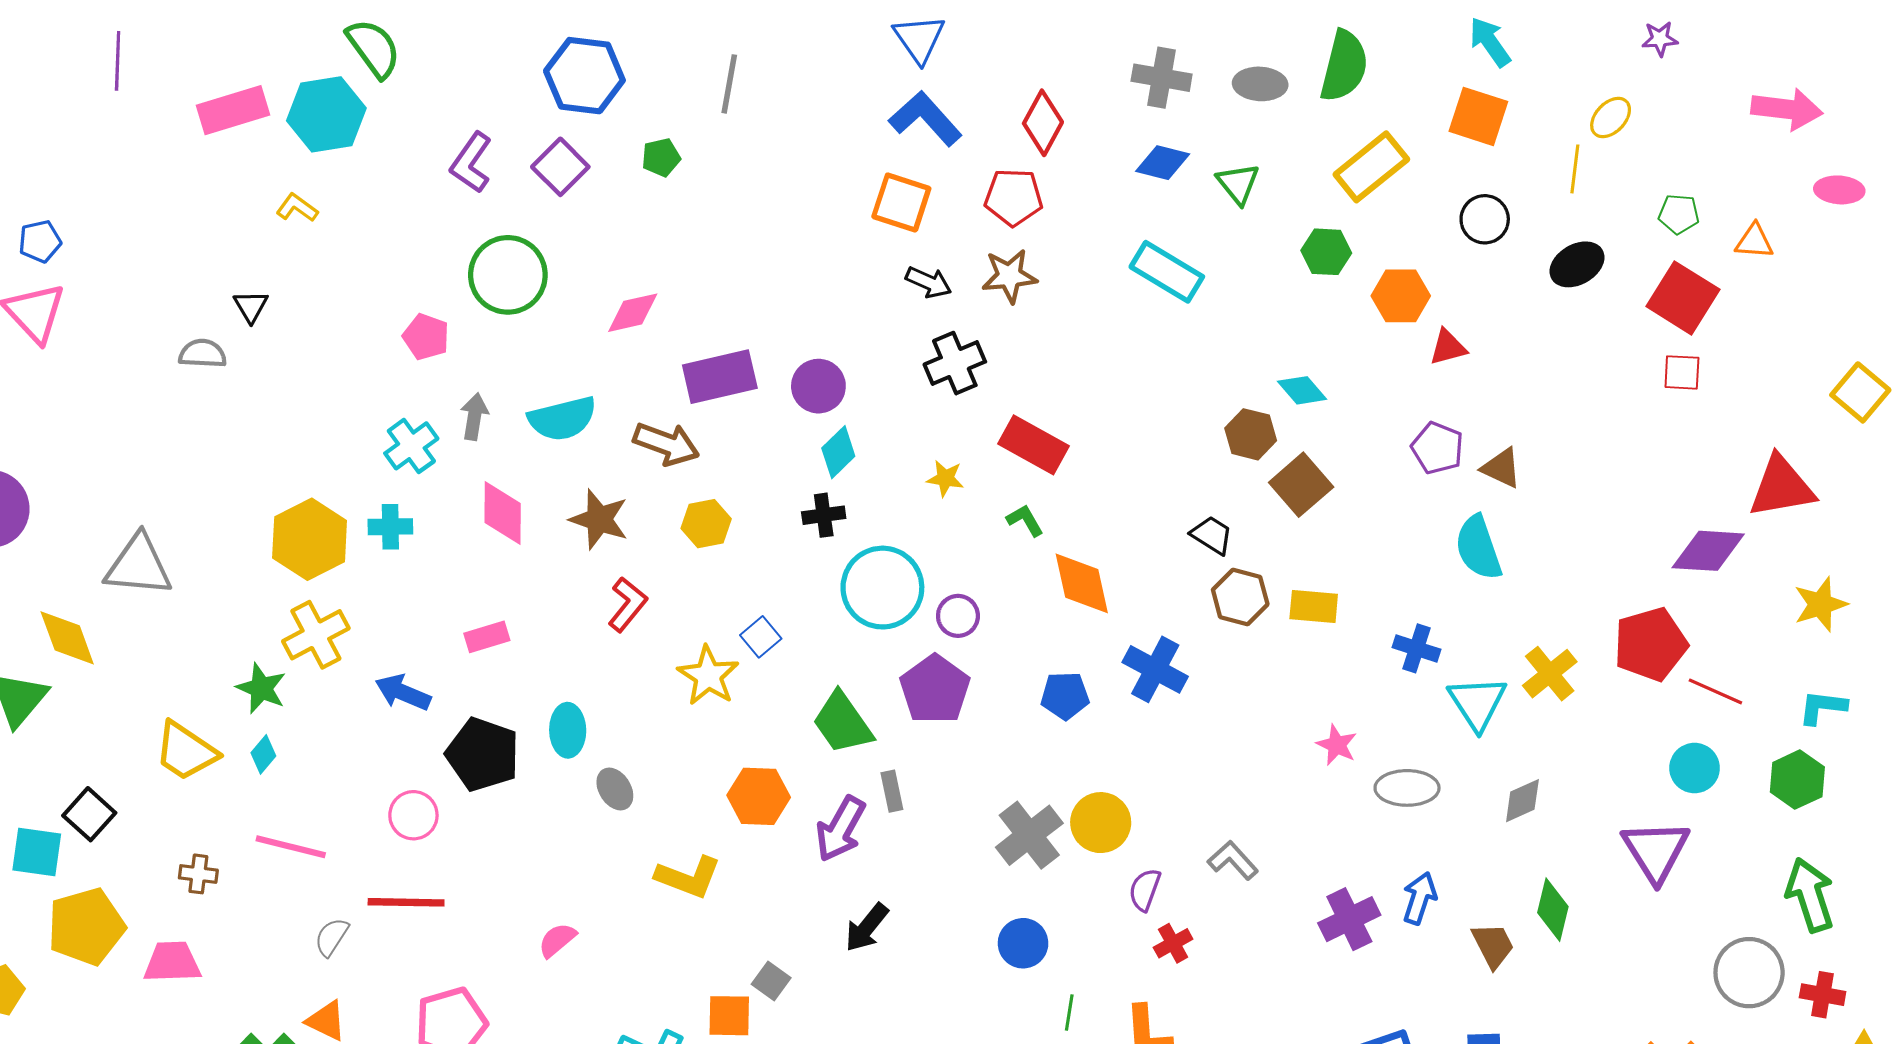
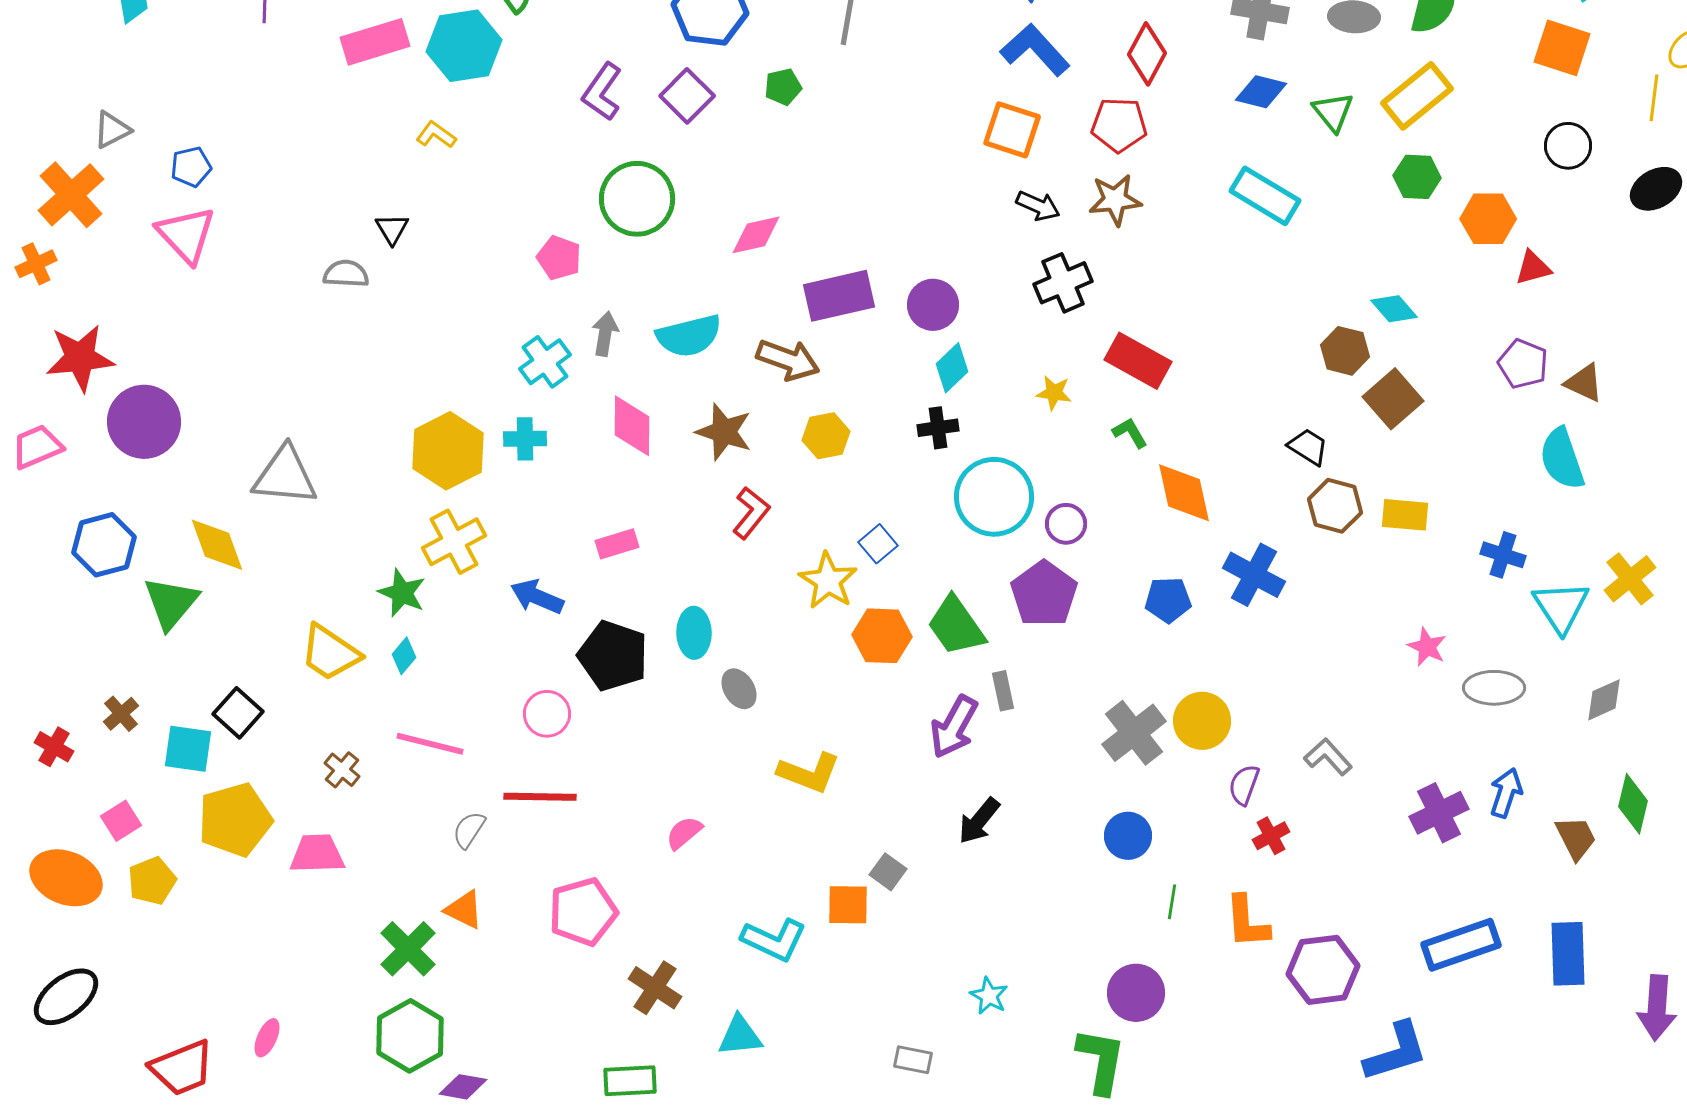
yellow rectangle: (1371, 167) -> (1417, 96), moved
orange hexagon: (759, 796) -> (882, 636), moved
brown cross: (198, 874) -> (342, 770), turned 33

